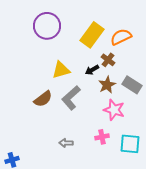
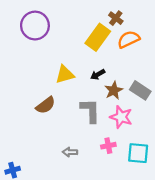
purple circle: (47, 26) -> (35, 26), moved
brown cross: (108, 60) -> (116, 18), moved
gray L-shape: (71, 98) -> (90, 111), moved, turned 130

